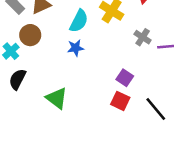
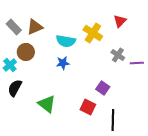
cyan semicircle: (79, 21) -> (66, 41), turned 72
red square: (120, 101) -> (88, 107), moved
black line: (156, 109) -> (113, 120), moved, turned 40

